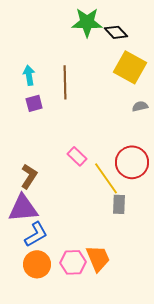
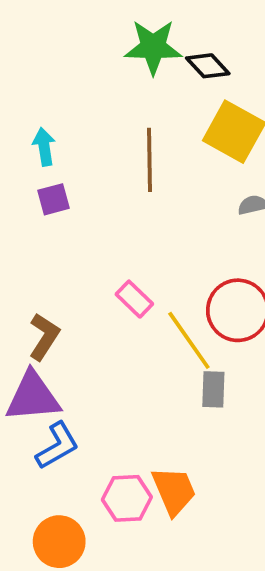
brown line: (65, 82) -> (149, 160), moved
orange circle: (37, 264) -> (59, 542), moved

